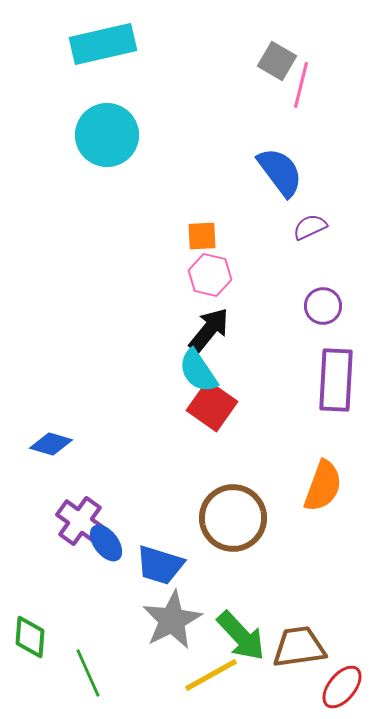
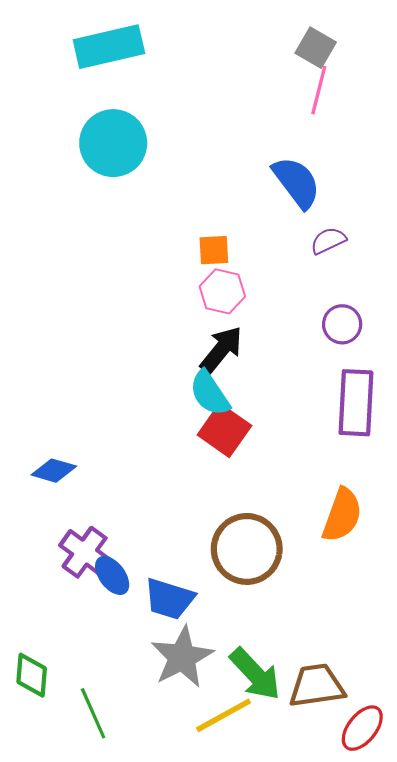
gray square: (277, 61) -> (316, 48), moved

